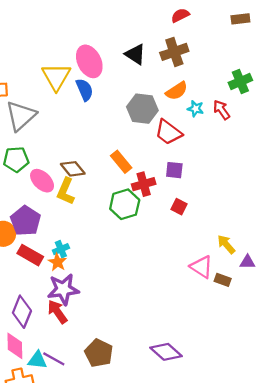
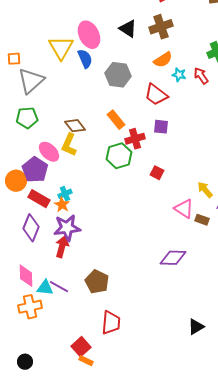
gray hexagon: (142, 109) -> (118, 75), moved
pink ellipse: (42, 181) -> (49, 152), moved
red square: (179, 207) -> (157, 173), moved
purple diamond: (22, 312) -> (31, 228), moved
red arrow: (57, 312) -> (62, 247), turned 50
purple diamond: (166, 352) -> (173, 258), moved, turned -40

